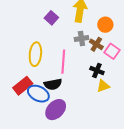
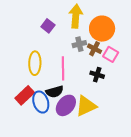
orange circle: (105, 25) -> (102, 29), size x1.6
yellow triangle: (103, 86) -> (86, 106), moved, size x1.6
blue ellipse: (38, 94) -> (41, 102), turned 50
purple ellipse: (56, 110) -> (66, 105), moved

